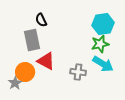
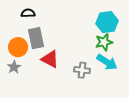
black semicircle: (41, 20) -> (28, 13), moved, turned 112
orange circle: (25, 72) -> (18, 47), moved
gray star: (15, 83) -> (14, 67), moved

